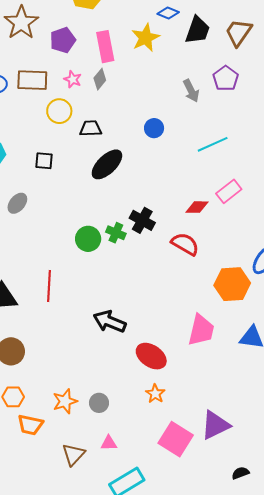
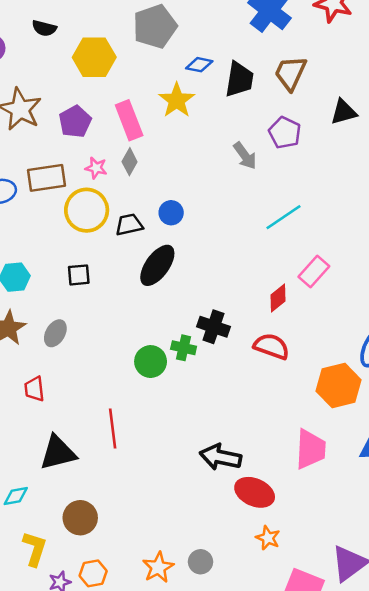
yellow circle: (59, 111) -> (87, 210), size x1.4
blue circle: (154, 128) -> (171, 213), moved
red diamond: (197, 207) -> (278, 298), turned -30
black arrow: (110, 322) -> (221, 457), moved

